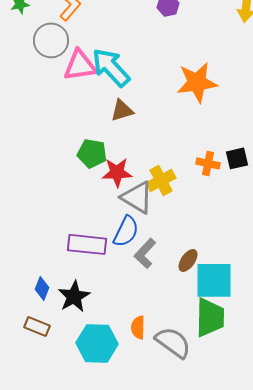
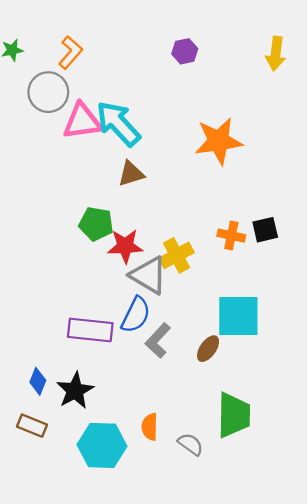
cyan square: (214, 280) -> (238, 316), moved
gray semicircle: (173, 342) -> (191, 444), size x0.6

